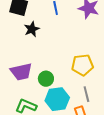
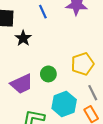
green circle: (46, 79) -> (48, 74), moved

